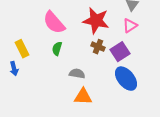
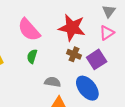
blue ellipse: (126, 79) -> (87, 88), moved

